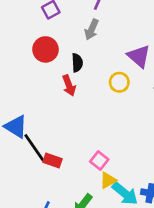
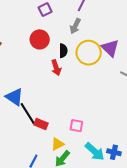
yellow circle: (119, 82) -> (89, 53), moved, size x1.6
pink square: (99, 161) -> (76, 126), turned -32
yellow triangle: (108, 180) -> (58, 144), moved

